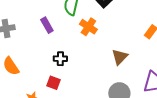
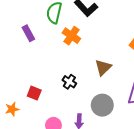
black cross: (60, 59) -> (69, 82), moved, turned 32

